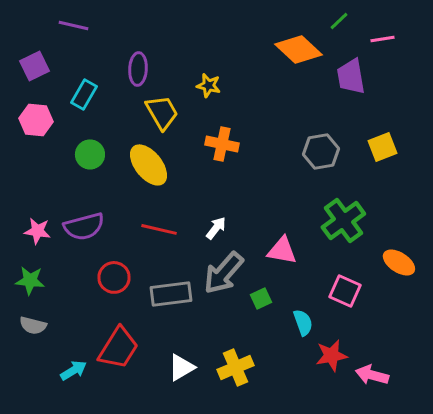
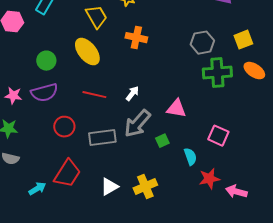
green circle: (90, 154) -> (46, 61), moved
green cross: (343, 220) -> (217, 73), moved, turned 32
orange ellipse: (399, 262) -> (254, 71), moved

